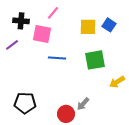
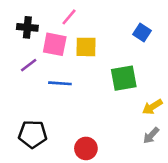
yellow square: (88, 27) -> (86, 47), moved
purple line: (12, 45) -> (29, 65), moved
blue line: (57, 58) -> (60, 83), moved
gray arrow: (83, 104) -> (151, 135), moved

